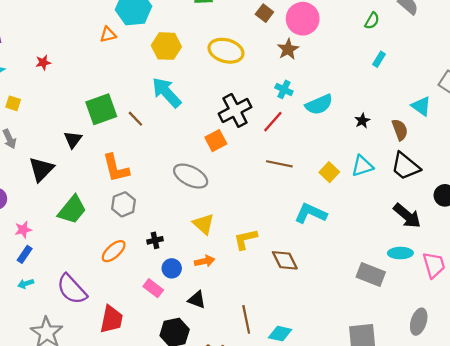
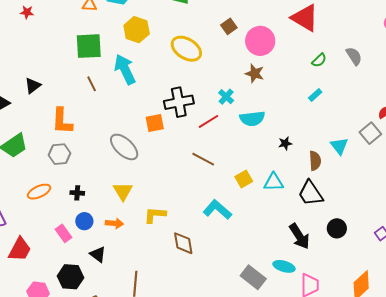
brown star: (288, 49) -> (255, 73), moved, turned 30
green square: (101, 109) -> (89, 46), moved

